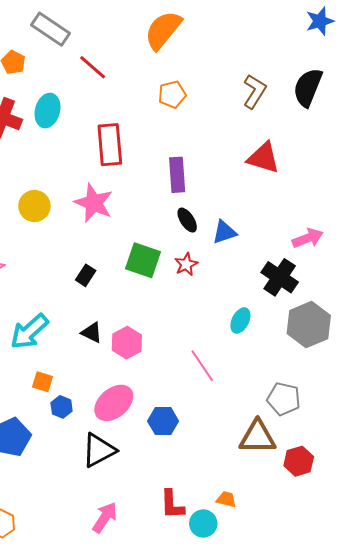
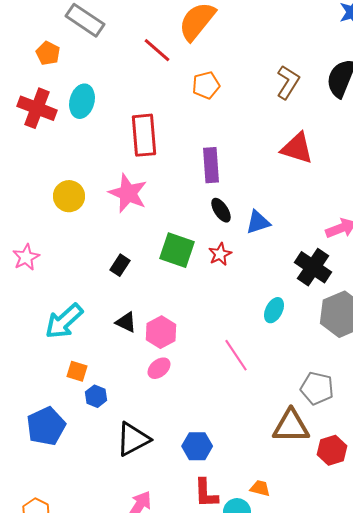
red line: (93, 67) -> (157, 50), moved
pink ellipse: (114, 403) -> (159, 368), moved, size x0.6
blue hexagon: (163, 421) -> (197, 446), moved

